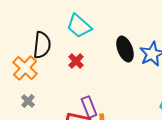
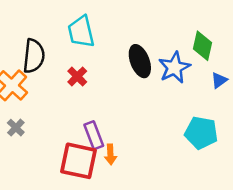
cyan trapezoid: (79, 26) -> (81, 32), turned 36

